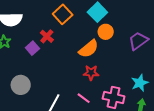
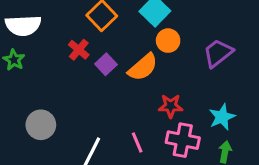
purple square: (32, 48) -> (106, 64), moved
red star: (91, 73) -> (171, 106), moved
pink line: (84, 98) -> (137, 143), turned 32

